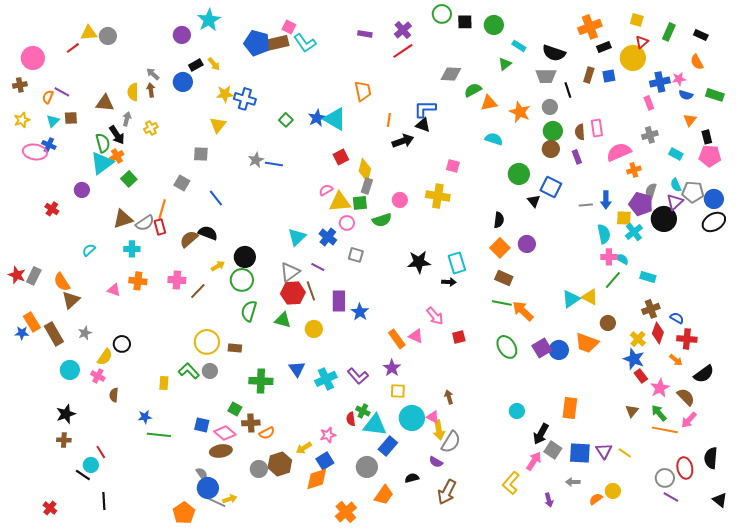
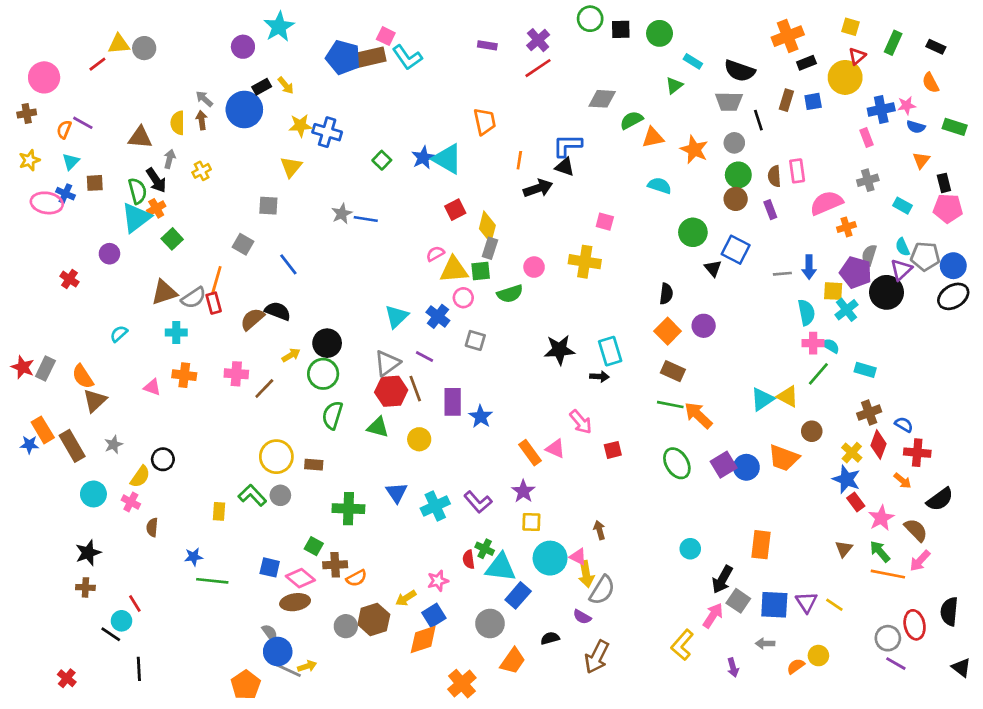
blue circle: (183, 82) -> (244, 109), size x1.4
brown square: (71, 118) -> (95, 183), moved

